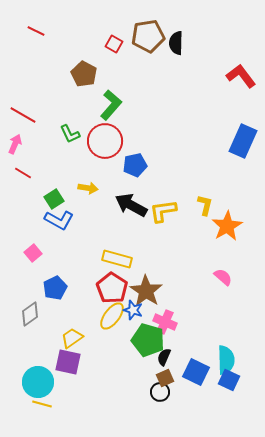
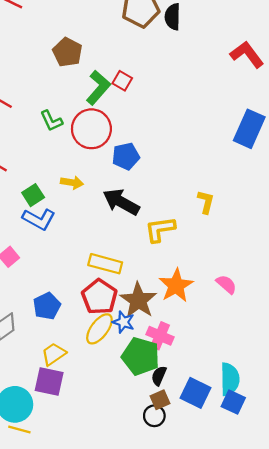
red square: (114, 44) -> (122, 81), moved
yellow L-shape: (163, 211) -> (160, 229), moved
orange star: (227, 226) -> (176, 285), moved
blue pentagon: (55, 288) -> (47, 306), moved

